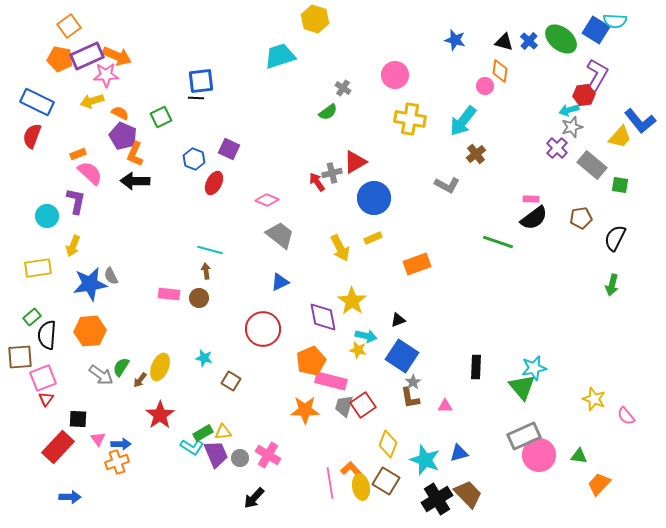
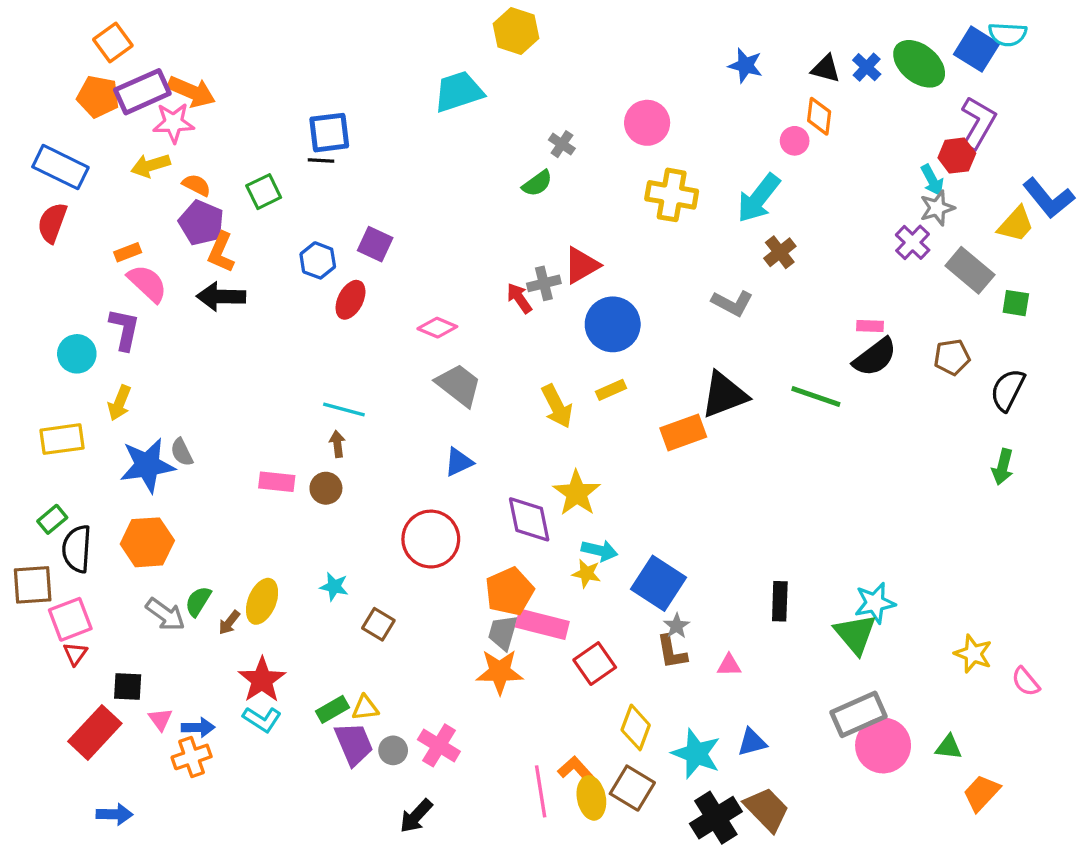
cyan arrow: (569, 110) -> (932, 180), turned -102
black triangle: (398, 320) -> (724, 395), moved, size x2.0
gray trapezoid: (344, 406) -> (503, 632), moved
cyan L-shape: (192, 447) -> (262, 719), moved

